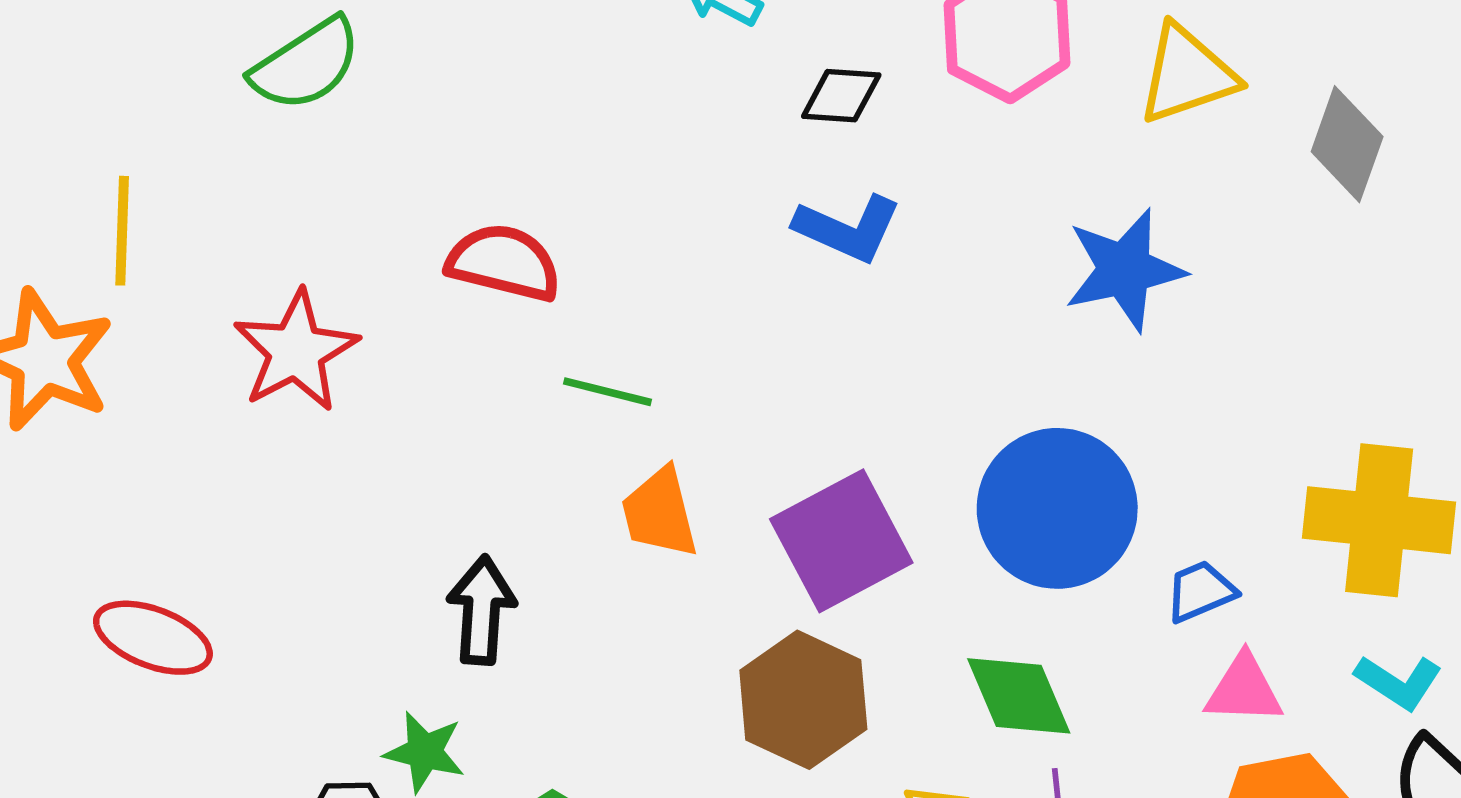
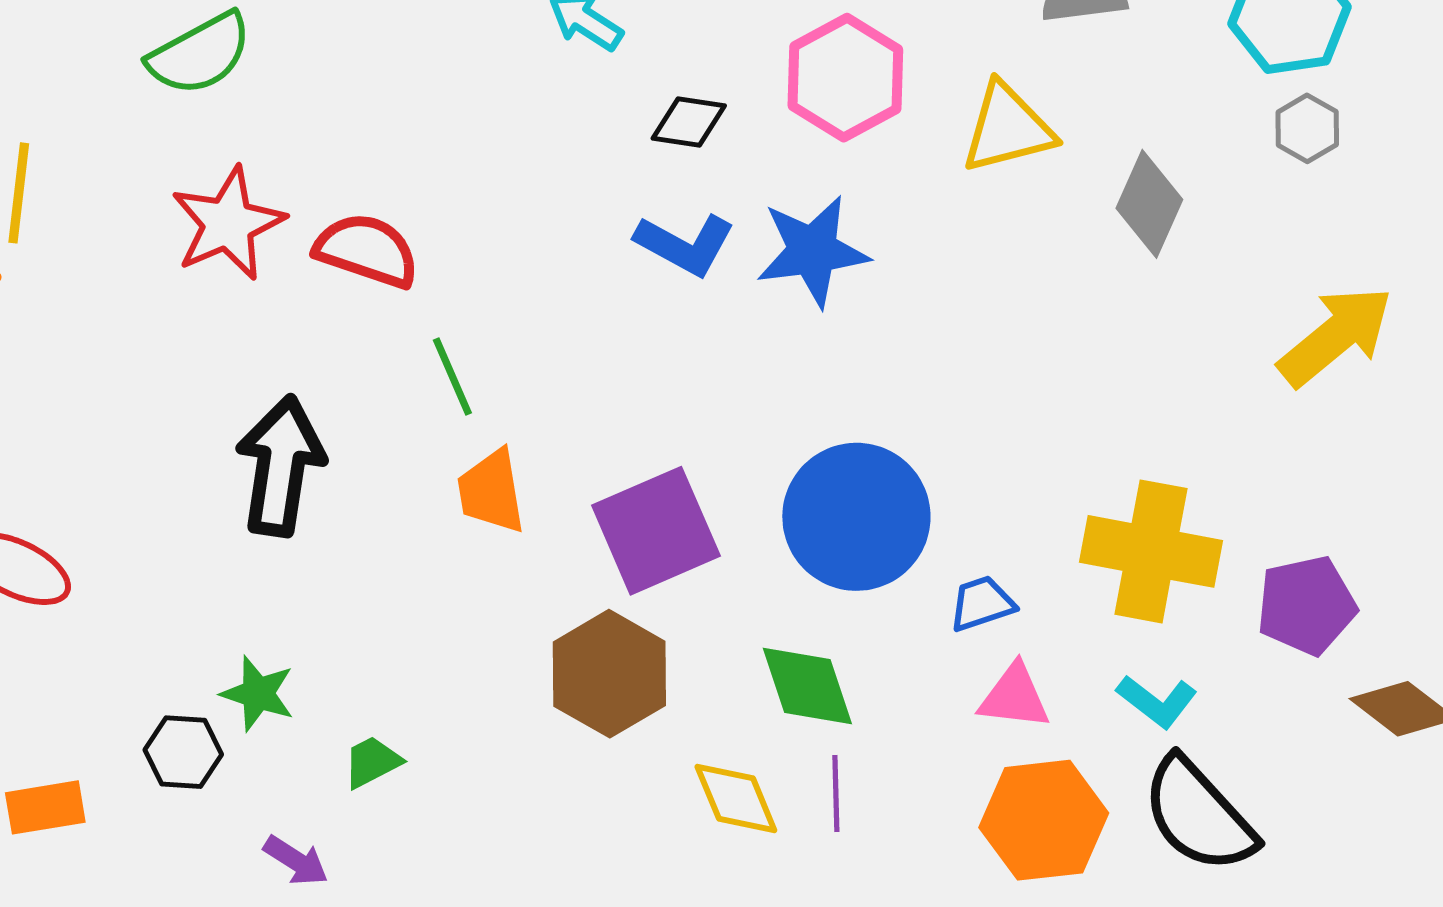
blue star: (1125, 270) -> (813, 251), moved
red star: (296, 351) -> (228, 224), moved
green line: (608, 392) -> (452, 377), turned 48
black arrow: (481, 610) -> (280, 466), moved, size x1.4

